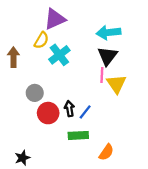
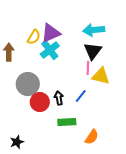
purple triangle: (55, 19) -> (51, 33), moved
yellow triangle: (116, 84) -> (101, 76), turned -42
gray circle: (35, 93) -> (28, 84), size x1.5
blue line: (85, 112) -> (81, 96), moved

